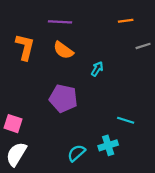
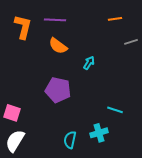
orange L-shape: (25, 47) -> (23, 27), moved
cyan semicircle: (76, 153) -> (70, 140), turned -36

